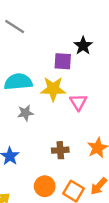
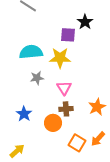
pink triangle: (78, 102) -> (64, 88), moved
orange circle: (45, 186) -> (53, 123), moved

